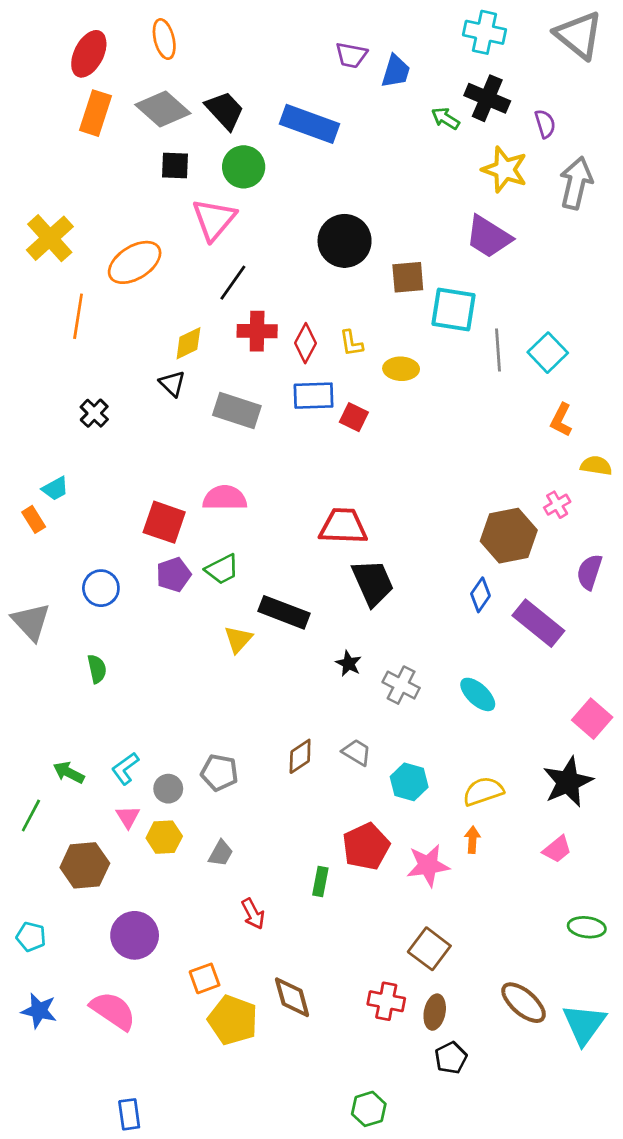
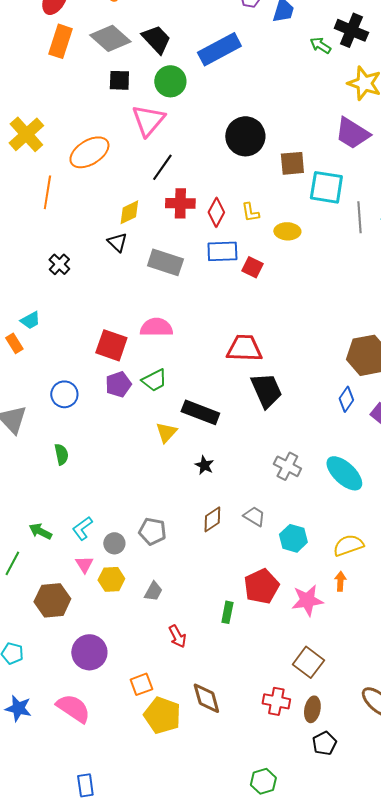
blue rectangle: (310, 124) -> (219, 49), turned -48
black star: (349, 663) -> (204, 465), moved
cyan ellipse: (478, 694) -> (344, 473), size x1.4

